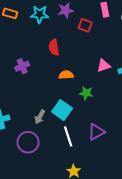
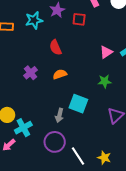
orange semicircle: (66, 75) -> (60, 74), moved
green star: (86, 93) -> (105, 81), moved
white line: (68, 136) -> (78, 156), moved

